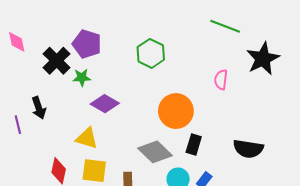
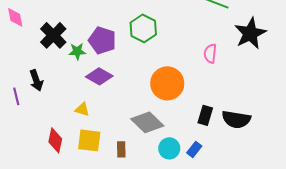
purple pentagon: (87, 44) -> (102, 40), moved
yellow triangle: (87, 138) -> (82, 109), size x0.7
black rectangle: (194, 145) -> (205, 115), moved

